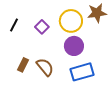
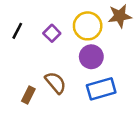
brown rectangle: (23, 65) -> (28, 95), moved

